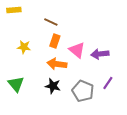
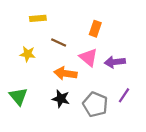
yellow rectangle: (14, 10) -> (38, 18), moved
brown line: (51, 22) -> (59, 42), moved
orange rectangle: (55, 41) -> (95, 29), moved

